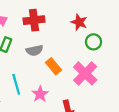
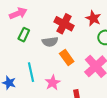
red cross: (34, 20) -> (64, 24), moved, turned 30

